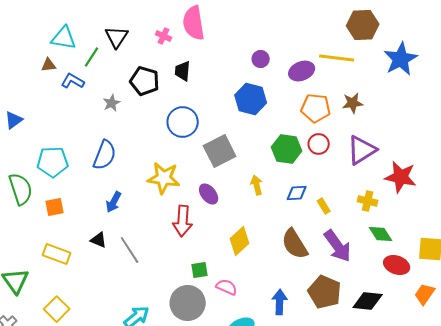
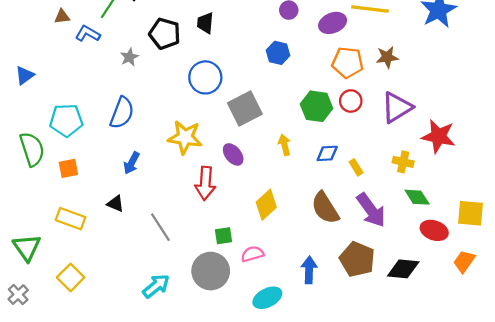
blue hexagon: (251, 99) -> (278, 53), size x0.7
gray line: (130, 250) -> (160, 227), moved
pink semicircle: (227, 287) -> (252, 254), turned -40

